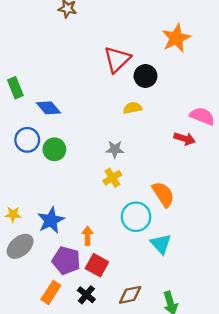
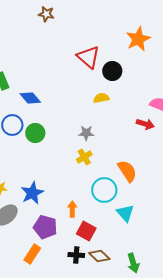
red triangle: (117, 59) -> (88, 57), turned -35
orange arrow: (88, 236) -> (72, 209), moved
red square: (97, 265) -> (86, 231), moved
black cross: (86, 295) -> (76, 255), moved, turned -35
brown diamond: (130, 295) -> (99, 256), turned 55

